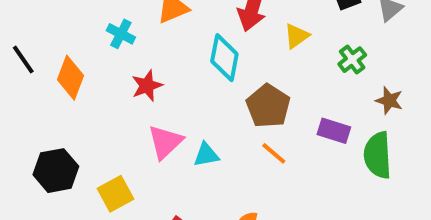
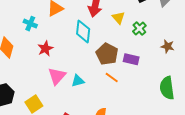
yellow triangle: (296, 36) -> (118, 18), turned -32
green cross: (352, 60) -> (139, 29), moved
purple rectangle: (334, 131) -> (131, 59), moved
green semicircle: (378, 155) -> (167, 88), moved

